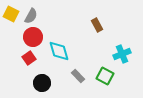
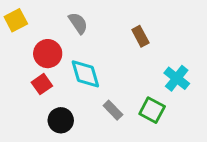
yellow square: (11, 14) -> (16, 20), turned 35
gray semicircle: (31, 16) -> (78, 23), moved, turned -63
cyan cross: (122, 54) -> (177, 78), turned -30

